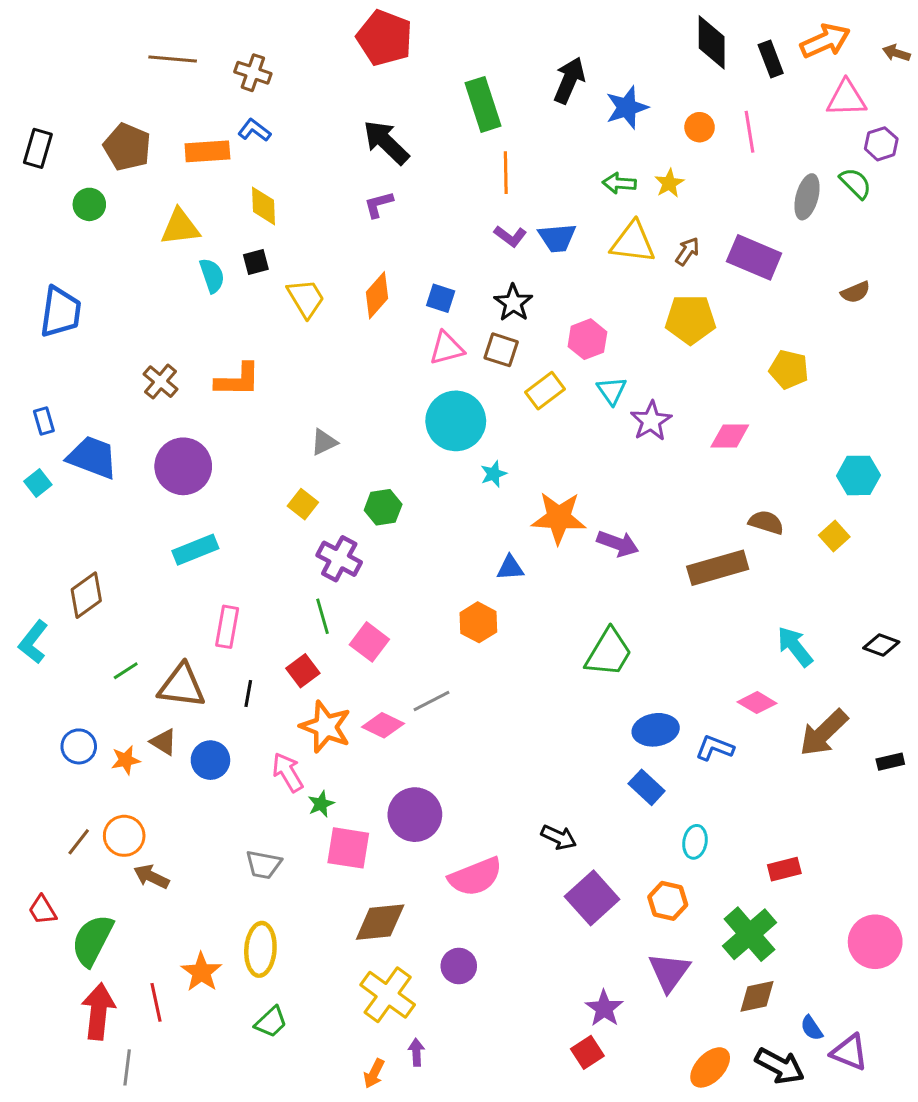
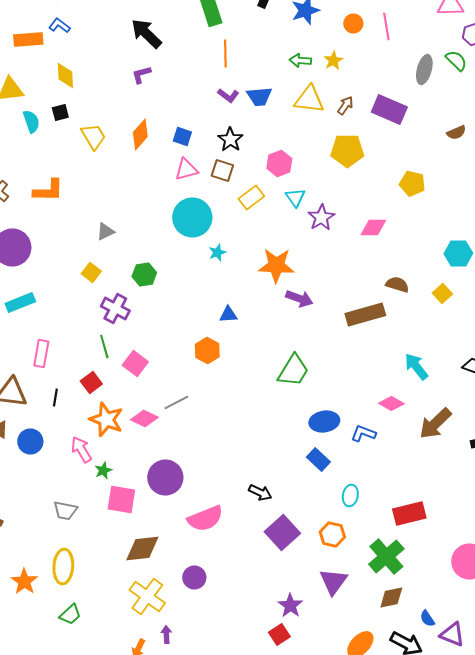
orange star: (559, 518) -> (276, 266), moved
red rectangle: (784, 869) -> (409, 514), size x1.5

